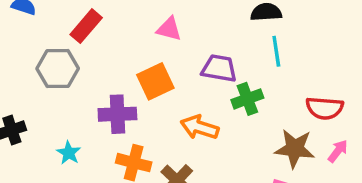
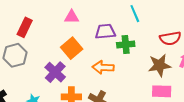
green cross: (247, 99) -> (126, 44), turned 30
purple cross: (117, 114) -> (55, 72), turned -30

